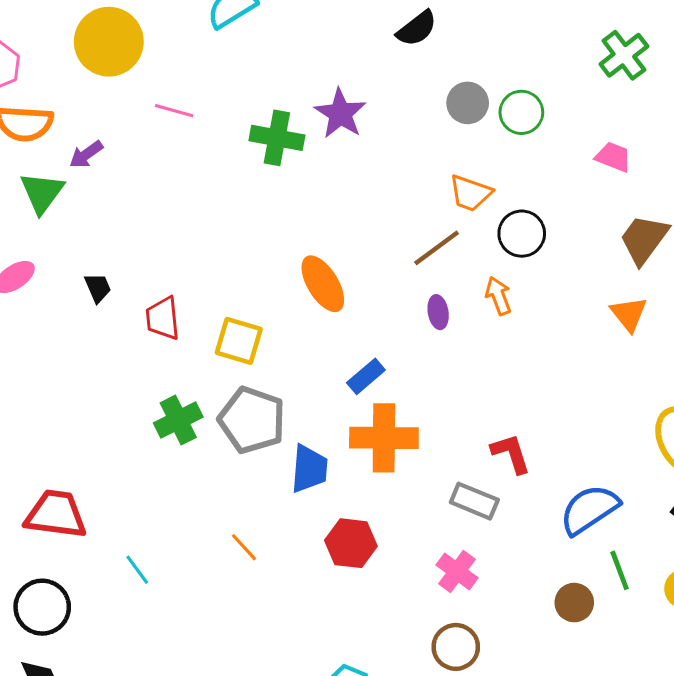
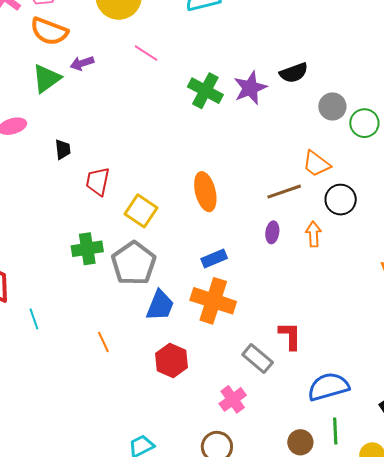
black semicircle: (417, 29) -> (294, 73), moved
cyan line: (137, 570) -> (34, 319), moved

